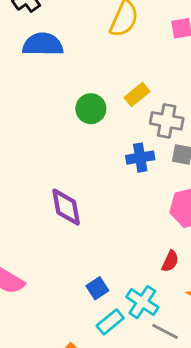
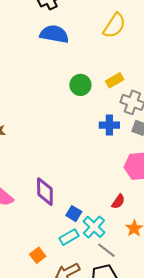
purple diamond: (66, 207) -> (45, 192), moved
blue square: (97, 288) -> (74, 214), moved, turned -35

